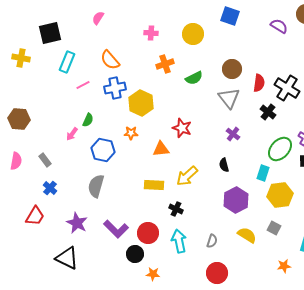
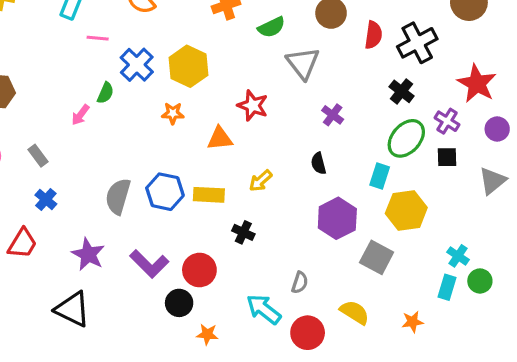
pink line: (83, 85) -> (98, 38), turned 32
blue cross: (115, 88) -> (137, 65), moved, turned -35
black cross: (287, 88) -> (417, 43), turned 30
gray triangle: (229, 98) -> (303, 63), moved
black cross: (268, 112) -> (402, 91), moved
blue hexagon: (103, 150) -> (165, 192), moved
yellow arrow: (187, 176) -> (261, 181), size x0.7
gray square: (274, 228) -> (377, 257), moved, size x1.5
yellow semicircle: (247, 235) -> (355, 312), moved
cyan arrow: (179, 241) -> (264, 309), moved, turned -40

